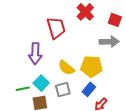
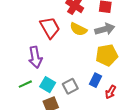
yellow pentagon: (91, 66) -> (107, 55), moved
yellow semicircle: (66, 68) -> (78, 29), moved
green line: (23, 89) -> (25, 84), moved

